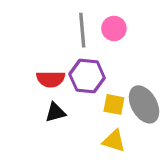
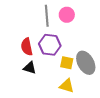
red semicircle: (51, 79) -> (27, 47), turned 78
black triangle: (55, 112) -> (30, 68), turned 32

